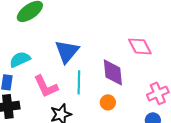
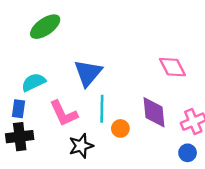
purple diamond: (113, 72) -> (154, 112), moved
orange circle: (108, 102) -> (120, 128), moved

